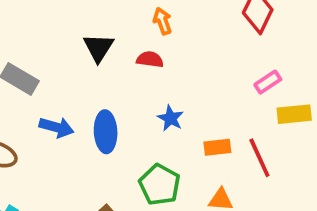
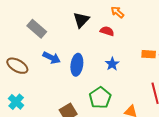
orange arrow: (162, 21) -> (117, 12), turned -40
orange rectangle: (217, 147) -> (149, 54), moved

